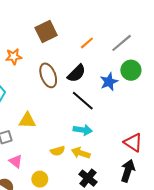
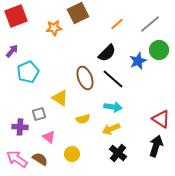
orange star: (14, 57) -> (54, 28), moved
brown ellipse: (48, 75) -> (85, 78), moved
yellow triangle: (27, 120) -> (60, 98), turned 30
yellow semicircle: (58, 151) -> (83, 119), moved
yellow arrow: (81, 153) -> (111, 129), turned -42

